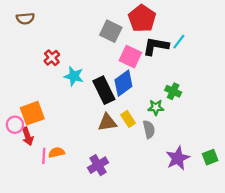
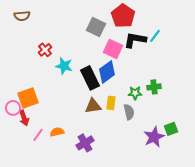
green cross: (173, 91) -> (154, 87), moved, turned -32
yellow rectangle: (128, 119) -> (111, 103), turned 40
orange semicircle: (56, 152) -> (57, 132), moved
pink line: (44, 156) -> (38, 135), turned 32
green square: (210, 157) -> (171, 129), moved

